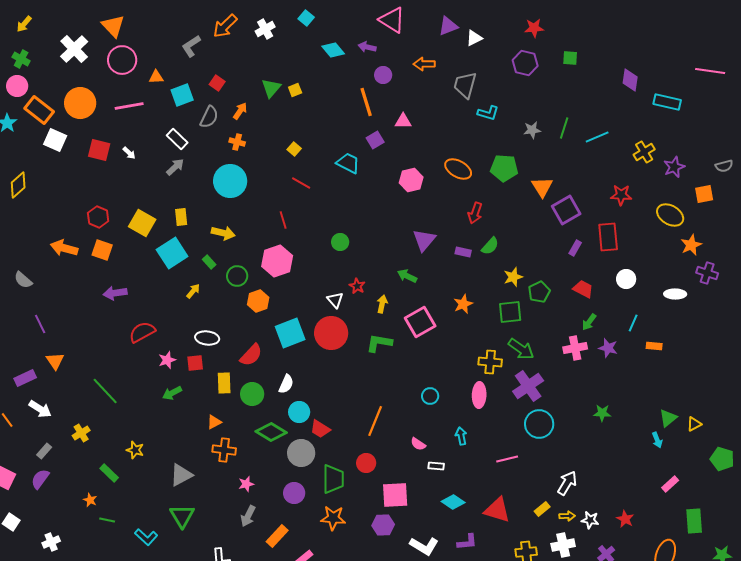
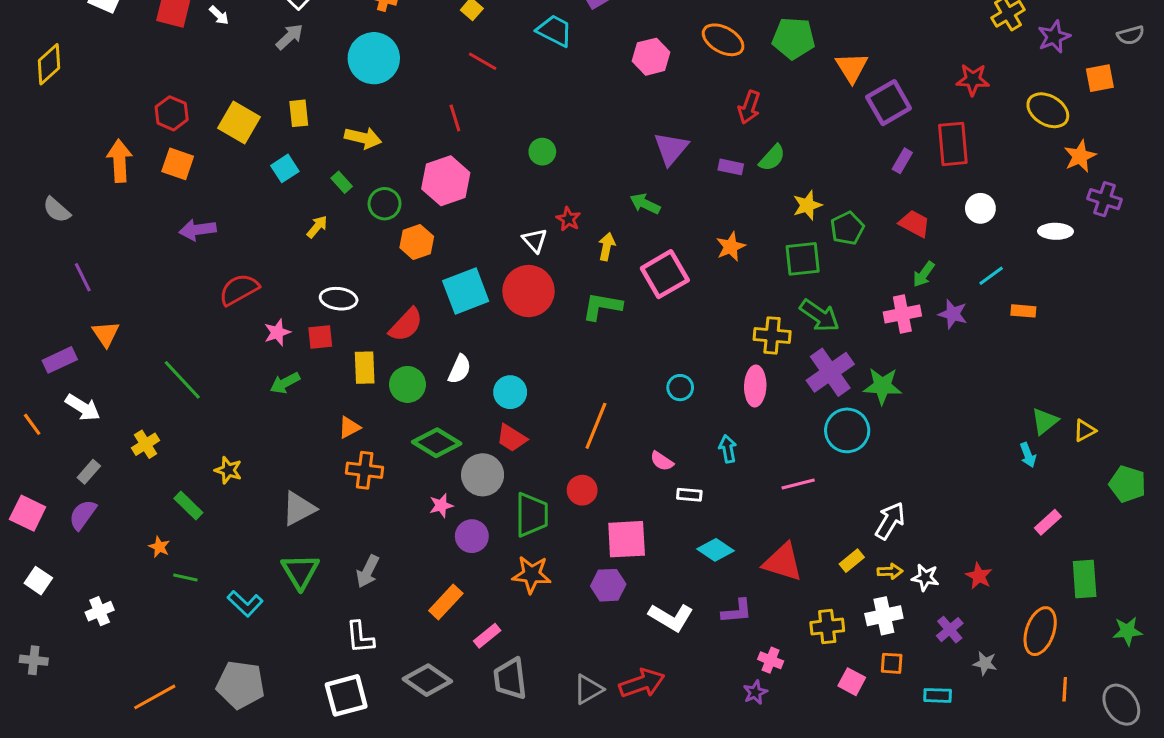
orange arrow: (64, 248) -> (119, 161), turned 72
cyan square: (172, 253) -> (285, 168), size x0.6
cyan line: (633, 323) -> (991, 276), turned 30
cyan circle: (299, 412) -> (510, 392), moved
green star: (602, 413) -> (882, 386), moved, size x1.4
pink star: (246, 484) -> (441, 505), moved
gray arrow: (248, 516) -> (368, 571), moved

